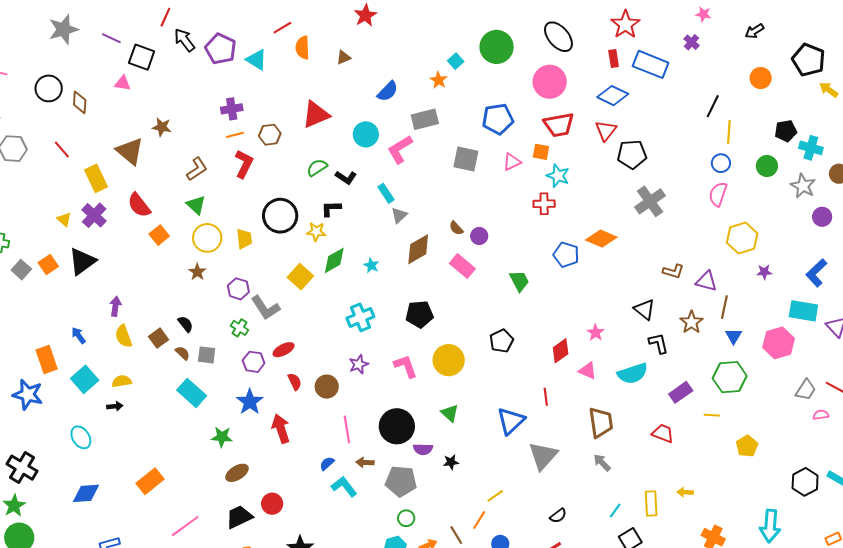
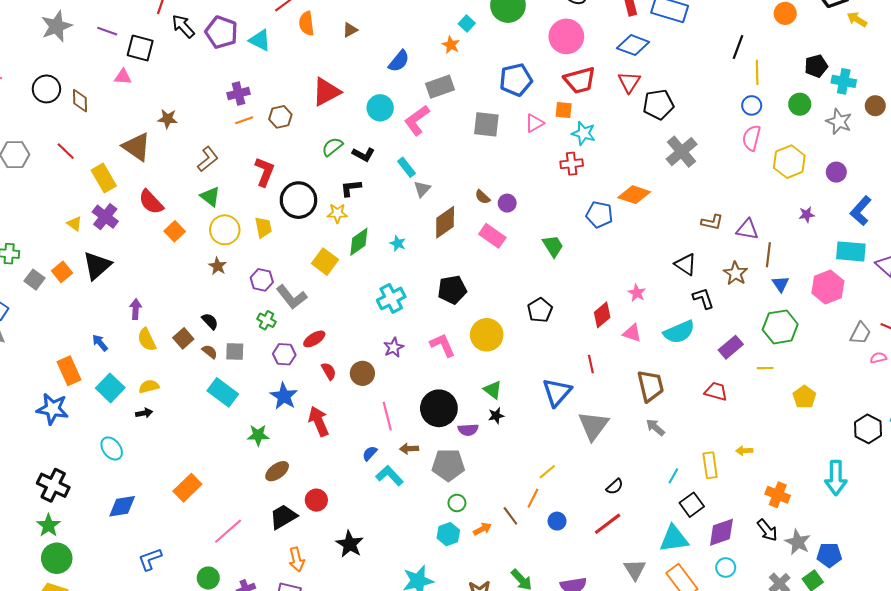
red L-shape: (244, 164) -> (264, 172), moved
purple circle: (822, 217) -> (836, 172), moved
yellow hexagon: (742, 238) -> (789, 162), moved
black star: (451, 462) -> (496, 416), moved

